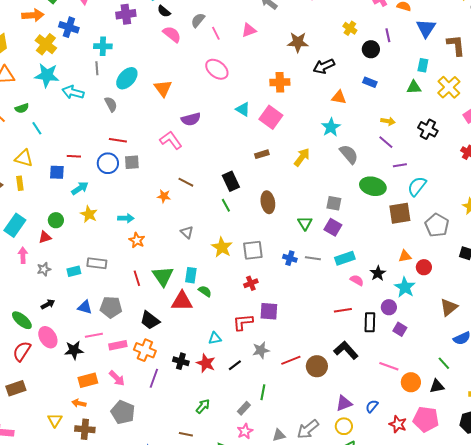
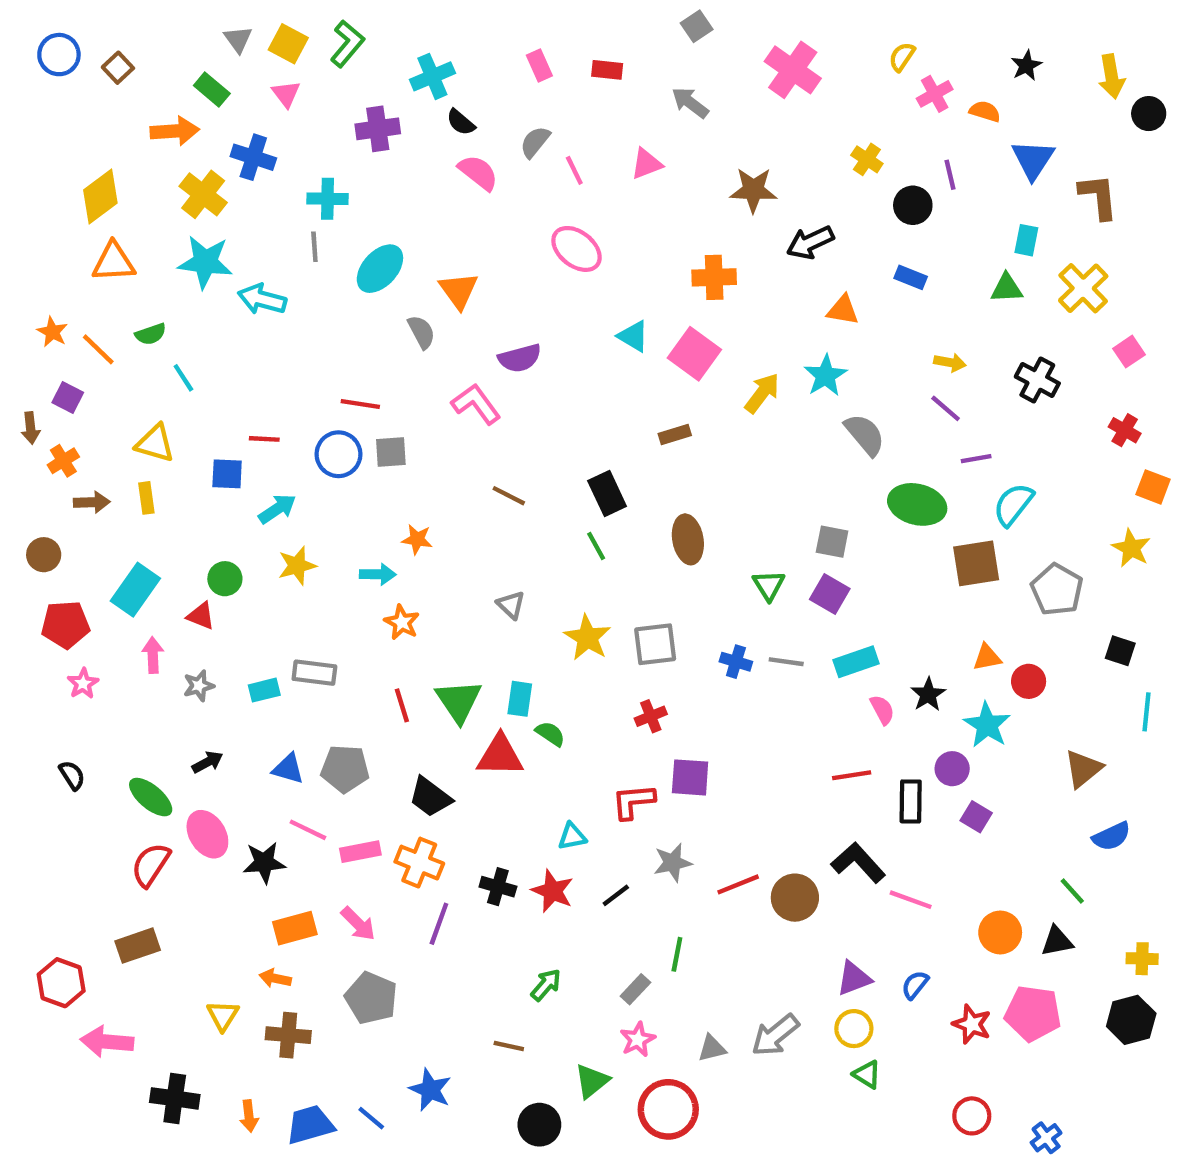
gray semicircle: (111, 104) -> (421, 332), moved
yellow arrow: (302, 157) -> (762, 393), moved
orange star: (164, 196) -> (417, 539), moved
yellow star: (89, 214) -> (297, 566), turned 30
red triangle: (45, 237) -> (201, 616), turned 40
pink semicircle: (357, 280) -> (882, 710), turned 32
pink line: (94, 335) -> (308, 830), turned 36
pink line: (389, 366) -> (911, 900), moved

